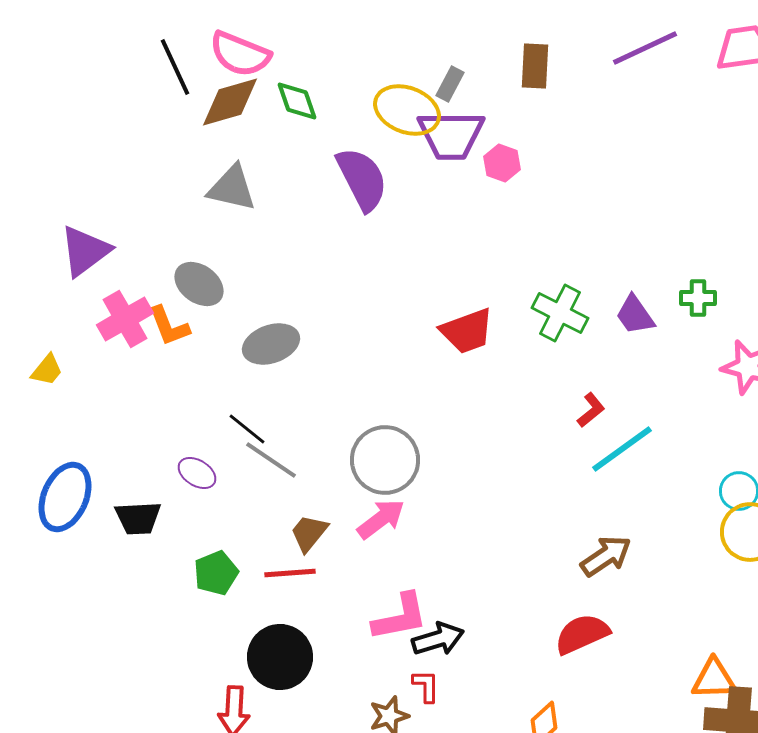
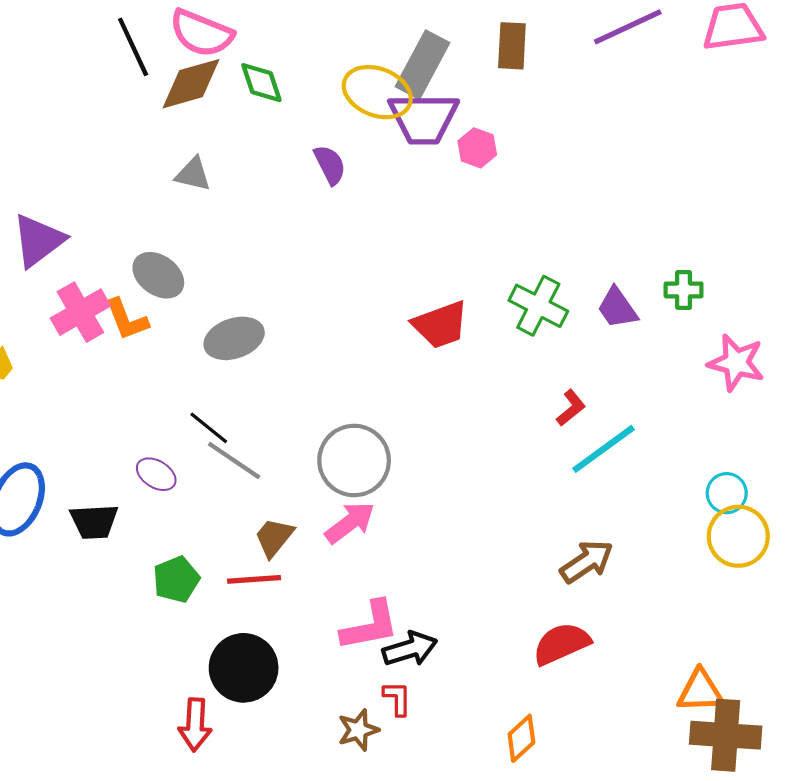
gray rectangle: (450, 84) -> (422, 65), size x1.8
purple semicircle: (362, 179) -> (330, 165), size x0.6
gray triangle: (232, 188) -> (193, 174), size x0.7

